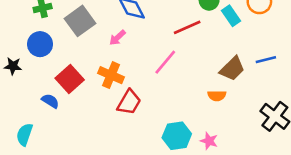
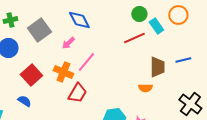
red line: (187, 27) -> (134, 38), moved
pink line: (165, 62) -> (86, 62), moved
brown trapezoid: (232, 69) -> (157, 67), turned -45
blue semicircle: (50, 101) -> (24, 101), moved

